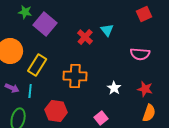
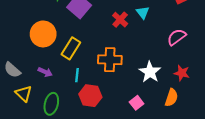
pink semicircle: (140, 54) -> (177, 37), turned 138
white star: (114, 88) -> (150, 72), size x1.5
cyan line: (30, 91) -> (77, 75), moved
orange semicircle: (149, 113) -> (171, 98), moved

